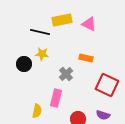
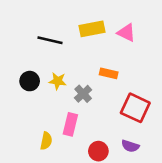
yellow rectangle: (62, 20) -> (92, 29), moved
pink triangle: (89, 24) -> (126, 33), moved
yellow star: (42, 54) -> (58, 81), moved

